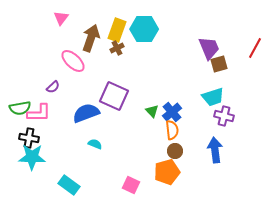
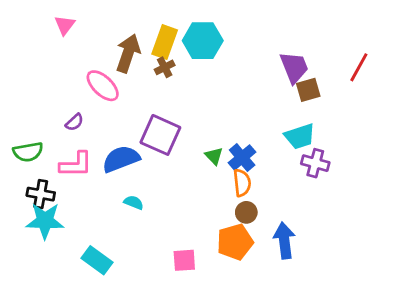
pink triangle: (61, 18) -> (65, 25), moved
pink L-shape: (39, 113) -> (76, 165), moved
blue arrow: (215, 150) -> (284, 241), moved
pink square: (131, 185) -> (184, 260), turned -30

